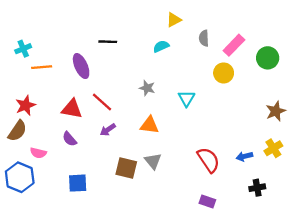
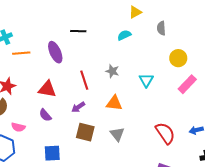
pink rectangle: (234, 45) -> (187, 84), moved
red line: (102, 102) -> (84, 80), moved, turned 30
brown square: (126, 168) -> (85, 132), moved

